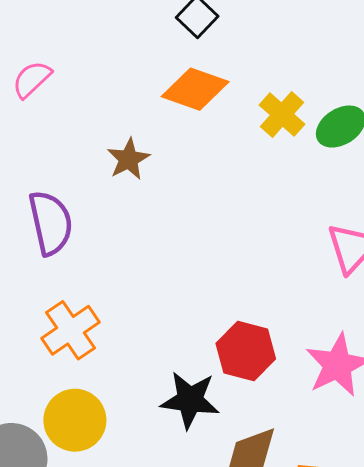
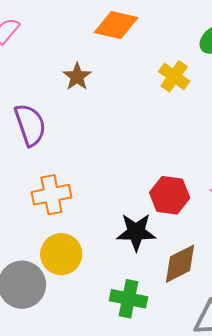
yellow cross: (282, 115) -> (174, 76), moved
orange cross: (70, 330) -> (51, 195), turned 30

